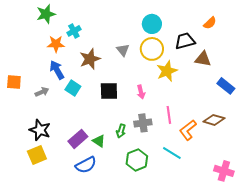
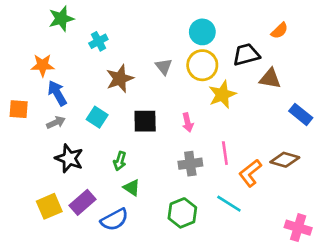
orange star: (56, 44) -> (43, 65), moved
blue arrow: (57, 70) -> (57, 93), moved
black star: (40, 130) -> (69, 158), moved
green arrow: (121, 131) -> (120, 161), moved
purple rectangle: (78, 139) -> (83, 202), moved

